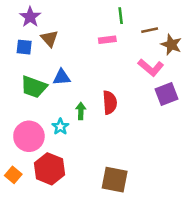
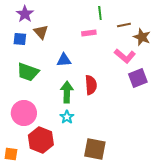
blue triangle: (62, 77) -> (64, 60), moved
green arrow: (81, 111) -> (67, 92), size x1.5
cyan star: (60, 127) -> (67, 117), moved
orange square: (13, 175) -> (11, 154), moved, turned -32

